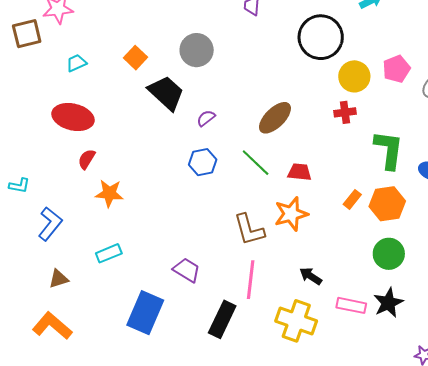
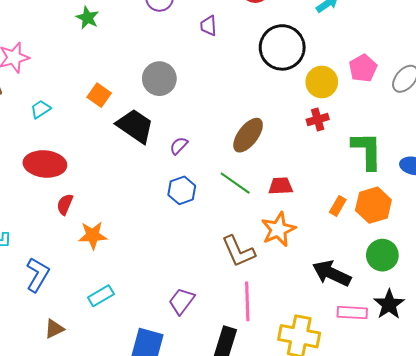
purple trapezoid: (187, 270) -> (182, 301), turned -76
black arrow: (311, 276) -> (332, 273), moved, size x1.6

